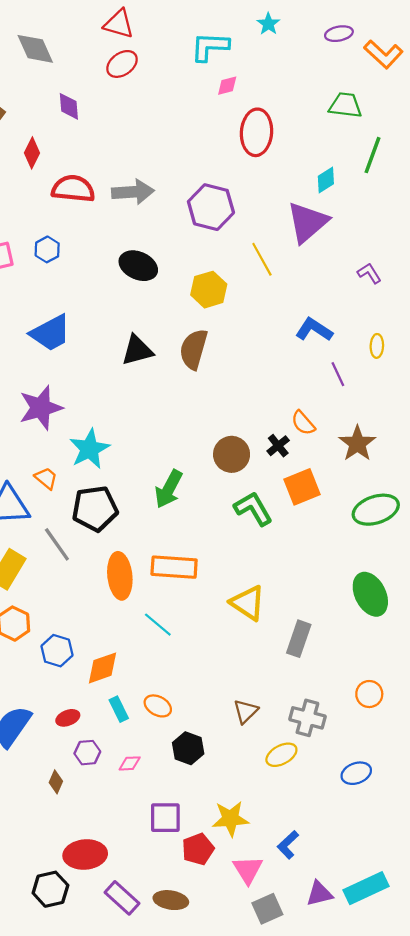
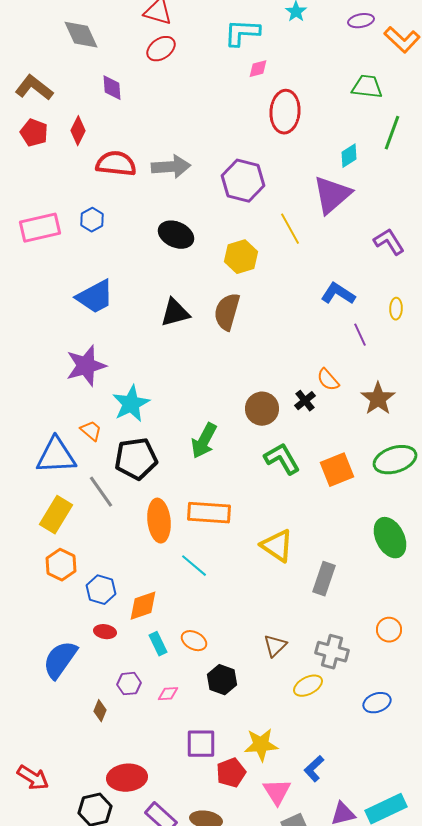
purple L-shape: (369, 273) -> (389, 242), size x1.4
orange square: (302, 487) -> (337, 470), moved
red ellipse: (68, 718) -> (105, 632), moved, turned 30

